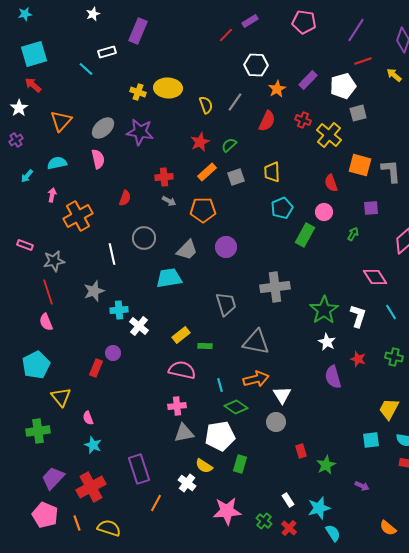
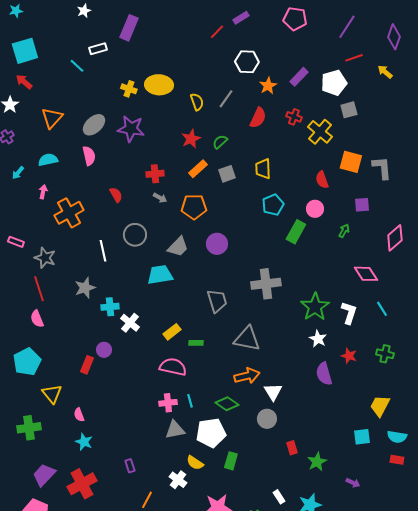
red semicircle: (125, 198) -> (116, 195), turned -49
gray star: (54, 261) -> (45, 258), turned 30
cyan line: (220, 385) -> (190, 401), moved
purple rectangle: (139, 469) -> (130, 466), size x0.5

